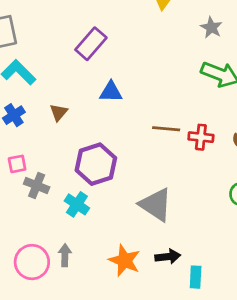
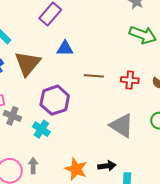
brown triangle: (59, 112) -> (28, 63), size x2.0
brown line: (166, 129) -> (94, 76), moved
gray triangle: (156, 205) -> (122, 126), moved

